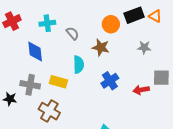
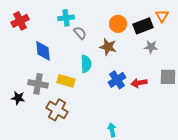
black rectangle: (134, 15) -> (143, 26), moved
orange triangle: (155, 16) -> (162, 16), turned 32
cyan cross: (47, 23) -> (66, 18), moved
red arrow: (141, 90) -> (139, 83), moved

